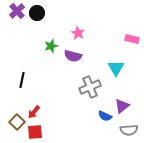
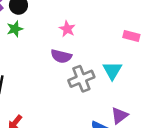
green star: (51, 46) -> (15, 29), moved
gray cross: (90, 87) -> (81, 79), moved

